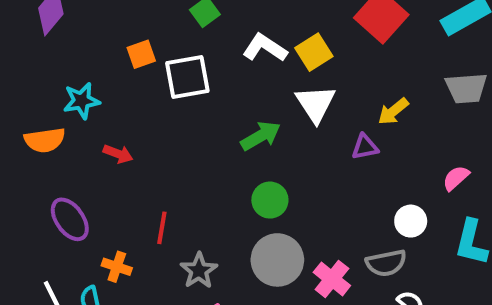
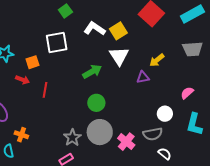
orange square: (141, 54) -> (33, 62), moved
red line: (162, 228) -> (45, 90), moved
gray star: (199, 271) -> (72, 138), moved

